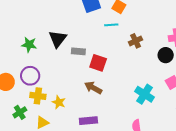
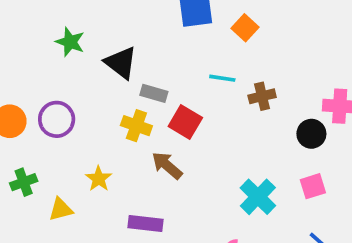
cyan line: (111, 25) -> (222, 78), moved
black triangle: (58, 39) -> (121, 63), turned -42
green star: (29, 45) -> (70, 42), moved
yellow cross: (38, 96) -> (136, 126), moved

